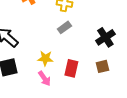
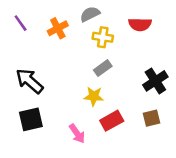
yellow star: (45, 58) -> (94, 96), moved
red rectangle: (71, 68) -> (112, 121), turned 48

